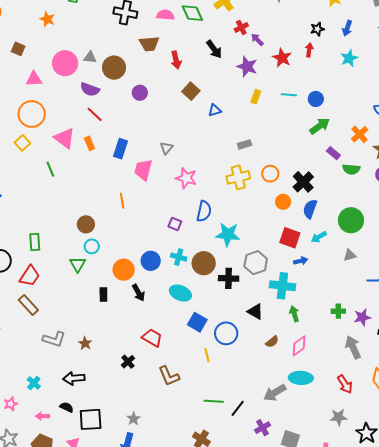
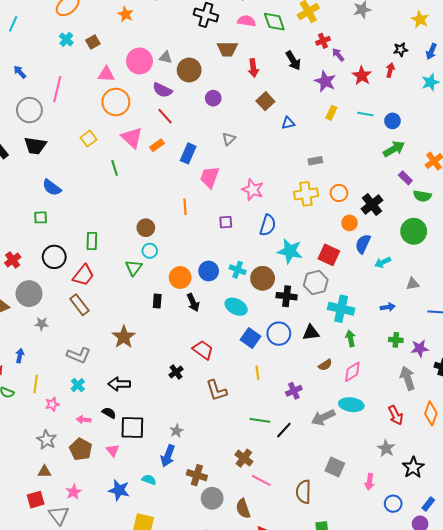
brown square: (18, 49) -> (93, 42), turned 32
orange circle: (32, 114) -> (116, 102), moved
orange rectangle: (89, 143) -> (157, 145), turned 72
gray triangle: (166, 148) -> (229, 139), moved
blue semicircle: (310, 209) -> (363, 244), moved
green circle: (351, 220) -> (414, 231), moved
purple square: (175, 224) -> (226, 222), moved, turned -32
red square: (290, 238) -> (329, 255), moved
blue arrow: (301, 261) -> (388, 307), moved
black triangle: (255, 312) -> (311, 333), turned -42
blue circle: (226, 333) -> (279, 334), moved
gray L-shape: (54, 339) -> (79, 355), moved
brown star: (85, 343) -> (124, 337), moved, size x1.6
gray star: (339, 417) -> (386, 448), turned 30
purple cross: (262, 428) -> (294, 391), moved

